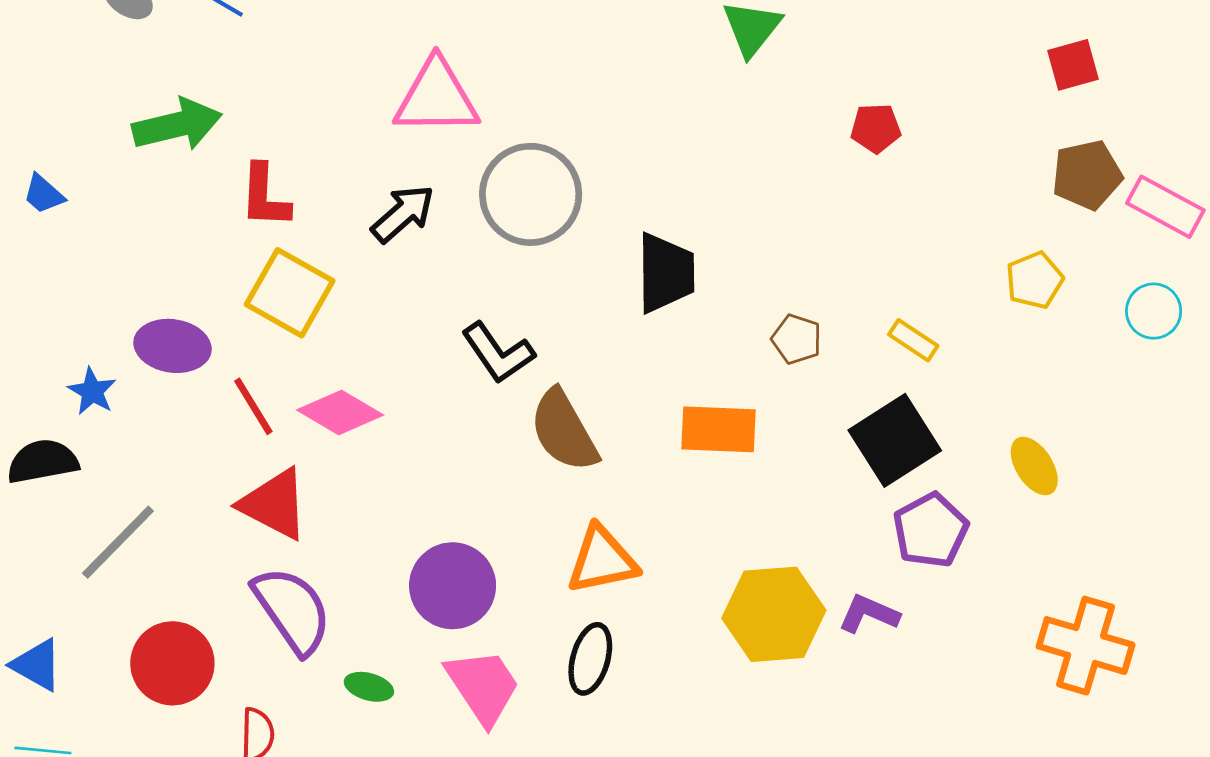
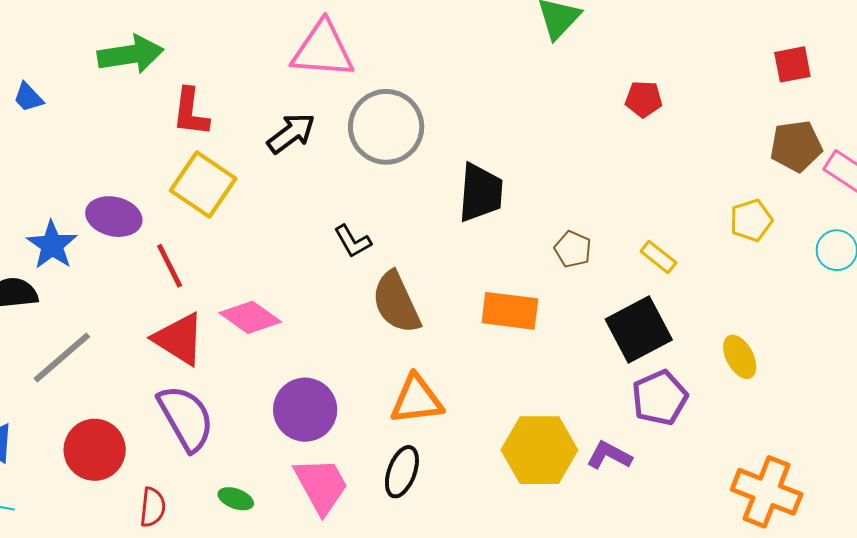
black L-shape: (498, 353) -> (353, 241), size x0.7
blue star: (92, 391) -> (52, 245), size x1.4
pink diamond: (340, 413) -> (250, 317), moved
green ellipse: (369, 687) -> (236, 499), moved

